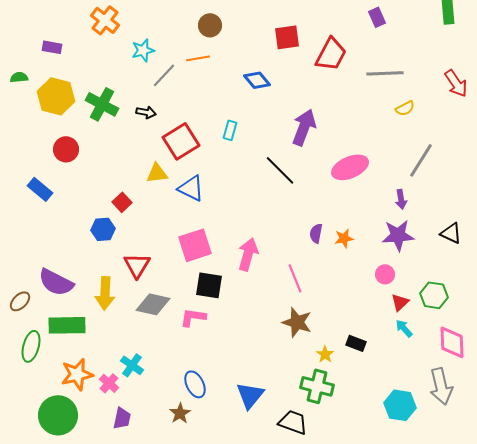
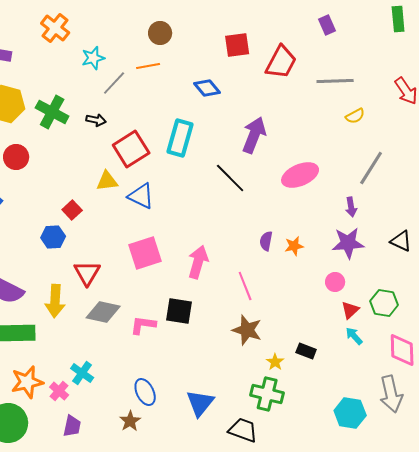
cyan rectangle: (230, 130) -> (180, 138), size x1.8
black square: (209, 285) -> (179, 311), moved

